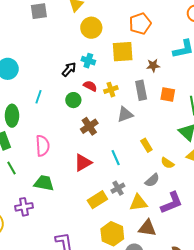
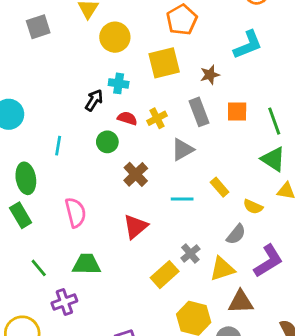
cyan line: (116, 158) -> (182, 199), moved, turned -56
green line: (12, 168) -> (39, 268), moved

